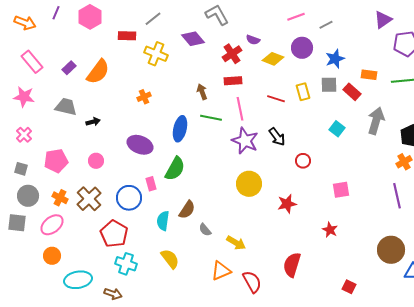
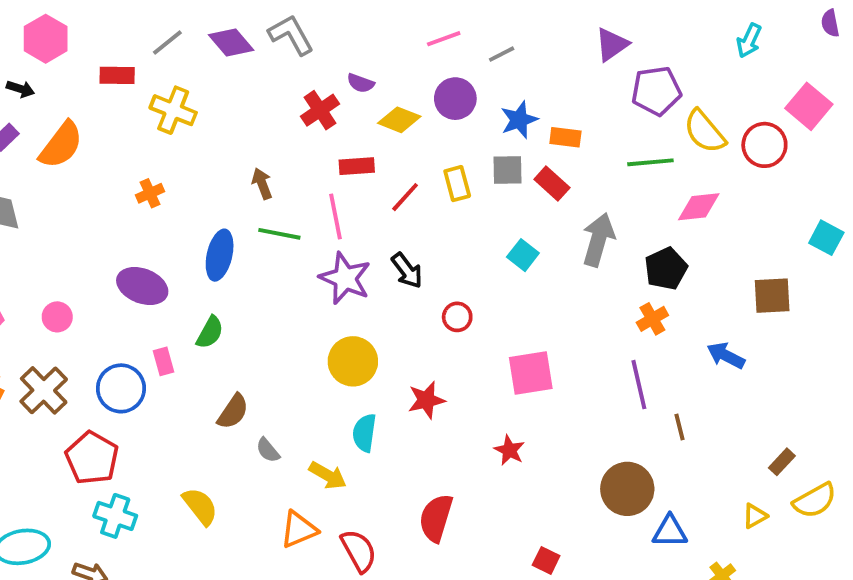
purple diamond: (193, 39) -> (231, 43), moved
orange rectangle: (369, 75) -> (565, 137), moved
red rectangle: (233, 81) -> (357, 166), moved
red line: (276, 99) -> (405, 197), turned -66
black arrow: (93, 122) -> (21, 89), moved, turned 32
green semicircle: (175, 169) -> (210, 332), size x0.7
pink square: (341, 190) -> (531, 373), size x1.4
cyan semicircle: (163, 221) -> (364, 433), moved

